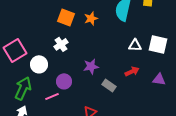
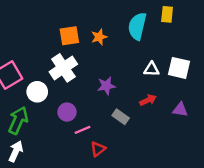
orange square: (66, 17) -> (69, 36), turned -30
white cross: (61, 44) -> (63, 68), size x1.6
purple star: (91, 66) -> (106, 86), moved
pink line: (52, 96) -> (82, 130), moved

